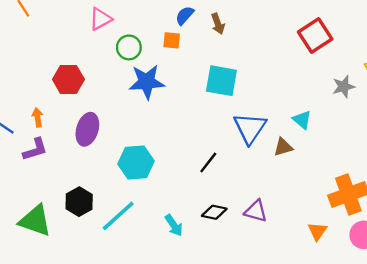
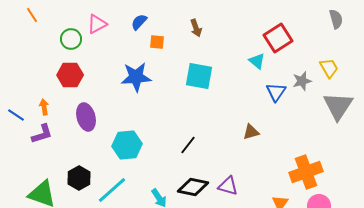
blue semicircle: (185, 15) -> (139, 22), moved
green circle: (129, 47) -> (71, 39), moved
cyan triangle: (302, 120) -> (257, 61), moved
blue triangle: (250, 128) -> (276, 92), moved, size x0.7
purple ellipse: (87, 129) -> (86, 117), turned -32
black diamond: (214, 212) -> (193, 187), size x1.4

